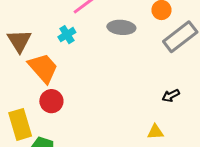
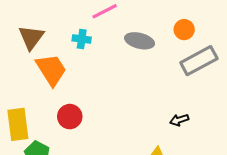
cyan cross: (67, 35) -> (82, 39), turned 30
red circle: (51, 101) -> (70, 117), moved

